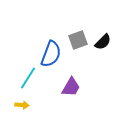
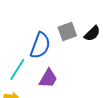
purple trapezoid: (71, 87) -> (48, 78), moved

